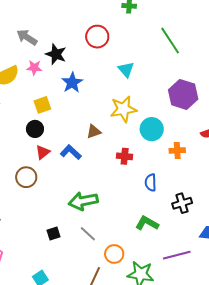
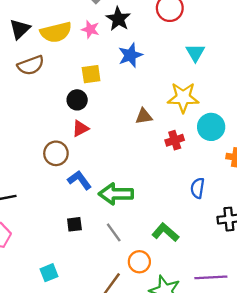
blue L-shape: (71, 152) -> (79, 180), moved
red cross: (125, 156) -> (175, 140), moved, turned -35
green L-shape: (147, 223) -> (165, 232), moved

